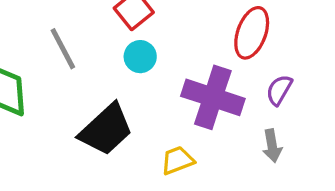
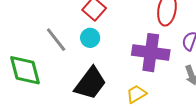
cyan circle: (140, 57) -> (90, 38), moved

